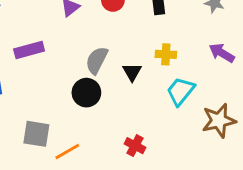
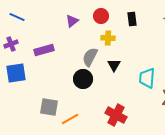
yellow cross: (166, 54) -> (108, 38), moved
cyan trapezoid: (181, 91) -> (147, 78), turned -35
red cross: (135, 146) -> (116, 115), size x1.5

